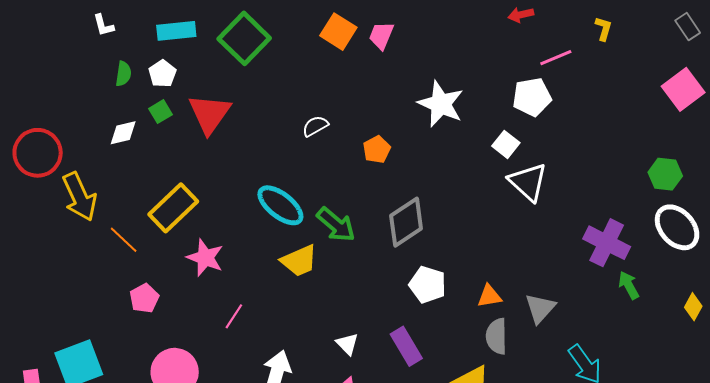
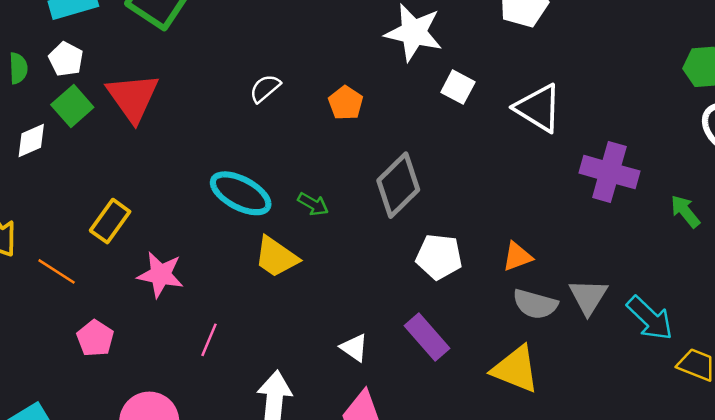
green square: (161, 112) -> (72, 106), size x1.4
white square: (506, 144) -> (458, 87), moved
yellow rectangle: (173, 208) -> (110, 221), size x0.7
green arrow: (336, 225) -> (313, 204), size x0.6
purple cross: (607, 243) -> (609, 172), moved
yellow trapezoid: (299, 261) -> (276, 257), turned 69
gray triangle: (540, 308) -> (588, 297), moved
gray semicircle: (497, 336) -> (535, 304), turned -63

